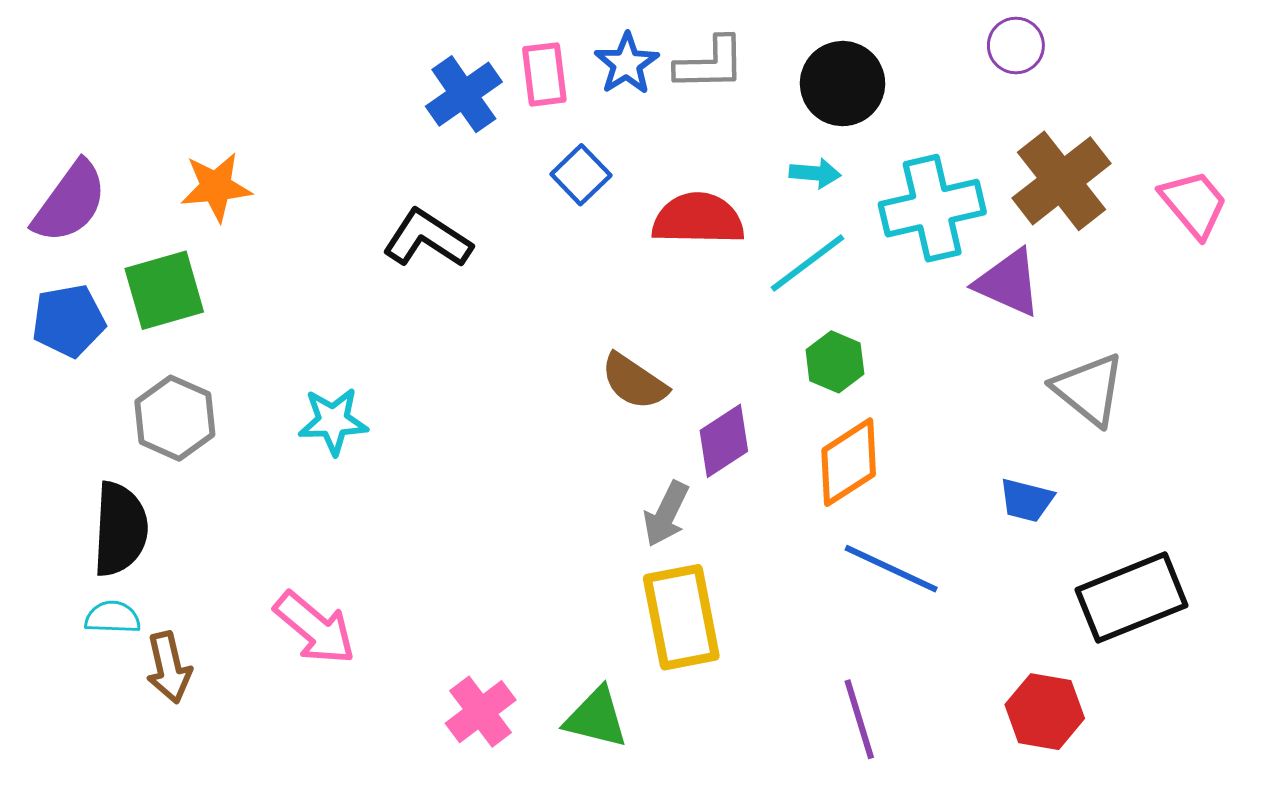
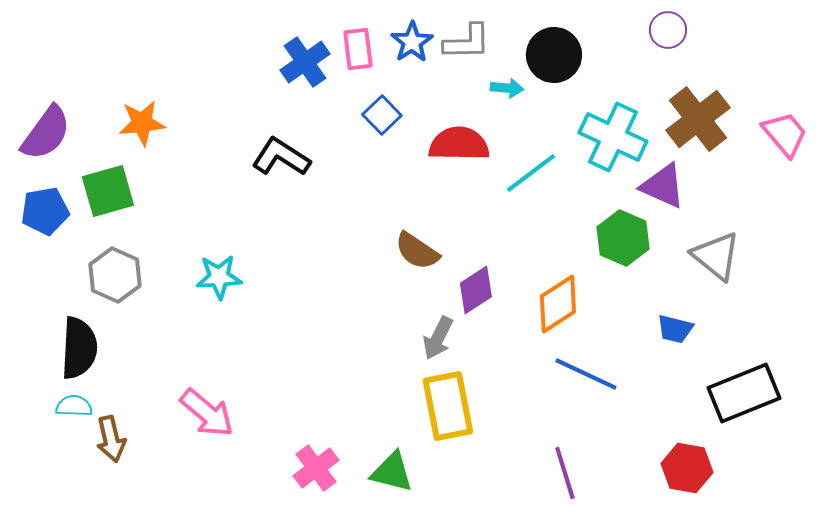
cyan arrow: (815, 173) -> (507, 88), moved
cyan cross: (932, 208) -> (613, 137), turned 38
green hexagon: (835, 362) -> (623, 238), moved, size x1.4

